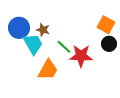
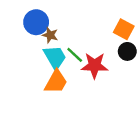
blue circle: (19, 28) -> (36, 22), moved
cyan trapezoid: (33, 44) -> (55, 57), moved

